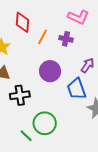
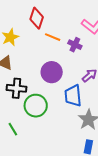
orange line: (43, 37) -> (53, 37), turned 70
green circle: (45, 123) -> (36, 106), moved

